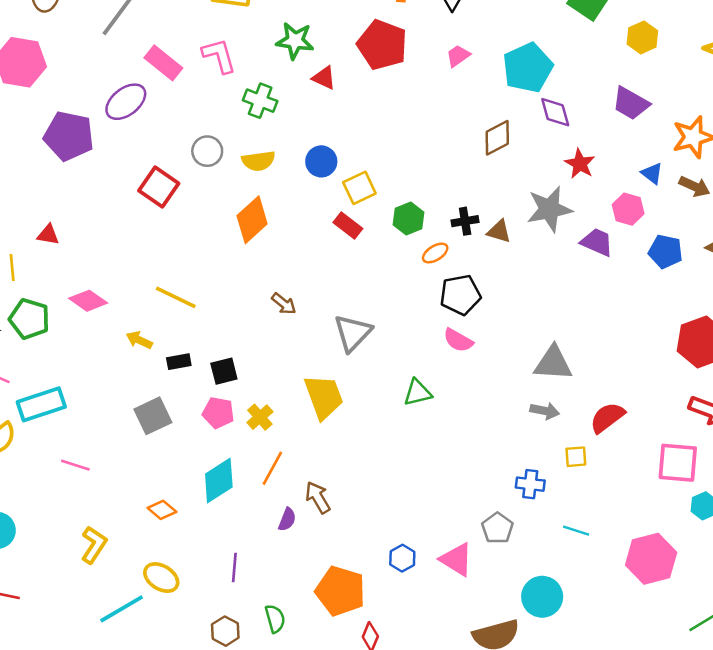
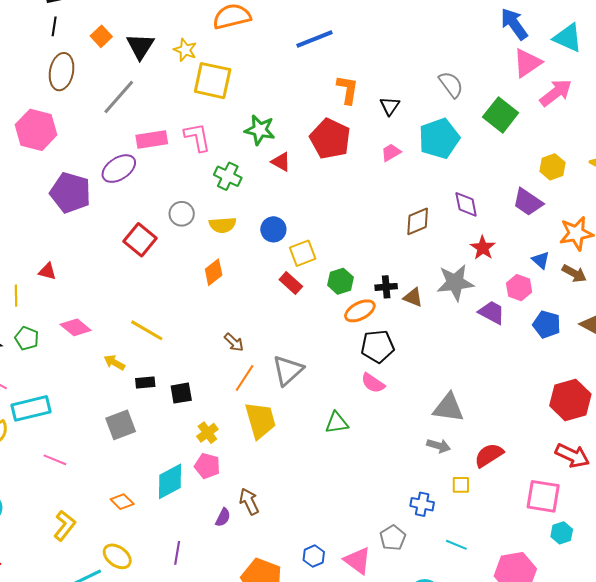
yellow hexagon: (642, 37) -> (552, 167), moved
pink rectangle: (163, 63) -> (152, 139), turned -52
cyan pentagon: (528, 68) -> (439, 138), moved
orange diamond: (252, 220) -> (214, 272), size x0.7
orange ellipse: (435, 253) -> (360, 311), size x1.4
green pentagon: (29, 319) -> (27, 338), size x0.7
pink pentagon: (218, 413) -> (207, 466), moved
orange line: (272, 468) -> (245, 378), moved

